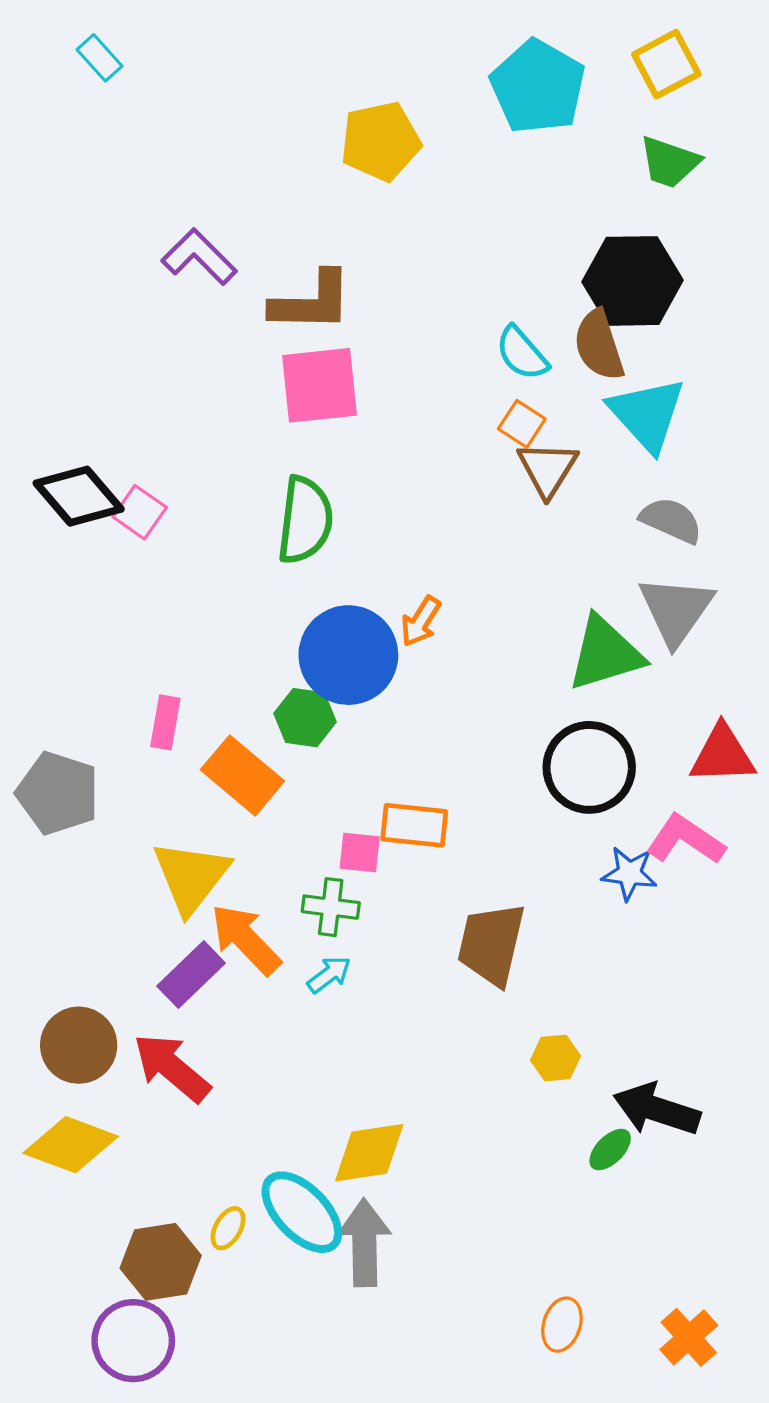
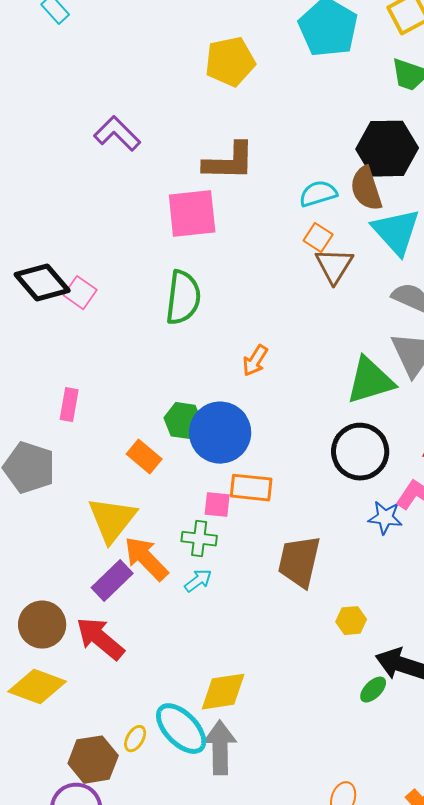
brown L-shape: (311, 302) -> (229, 162), moved
cyan semicircle: (522, 353) -> (318, 194), turned 114
blue circle: (348, 655) -> (220, 433), moved
pink rectangle: (165, 722) -> (69, 405), moved
orange rectangle: (242, 775) -> (144, 457), size x0.7
yellow hexagon: (556, 1058) -> (351, 621), moved

